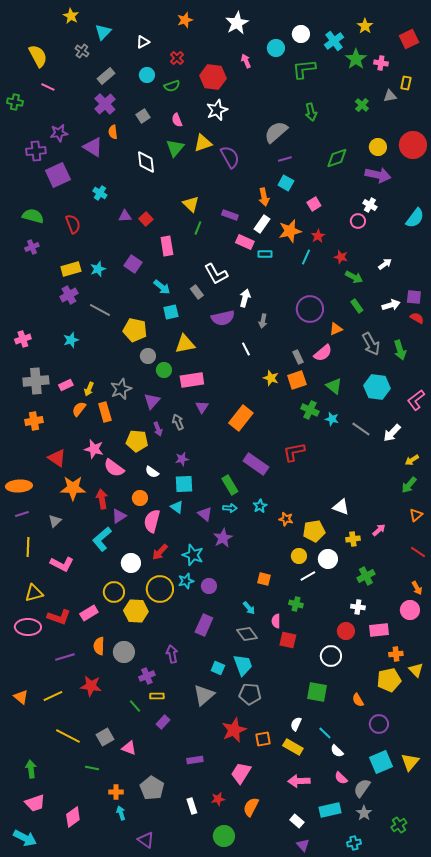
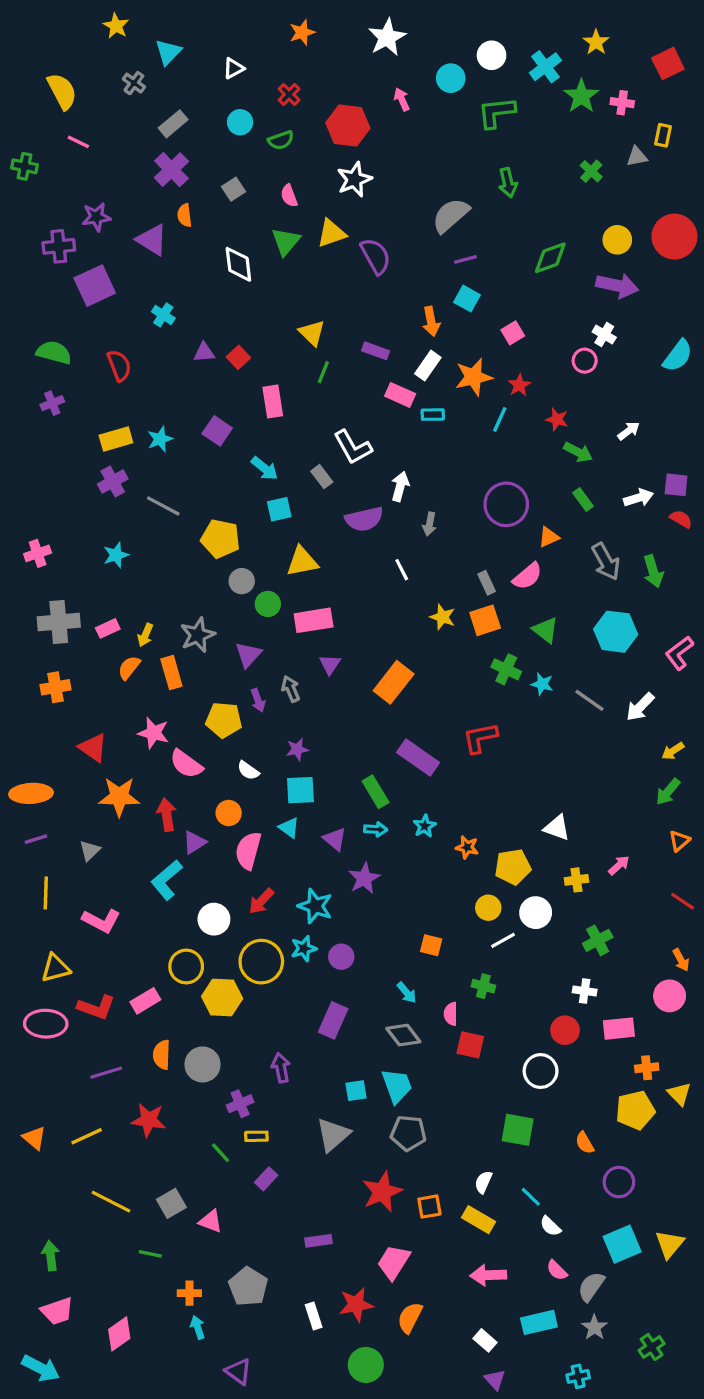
cyan square: (218, 668) -> (356, 1091), turned -32
red star: (218, 799) -> (356, 1305), size x1.5

